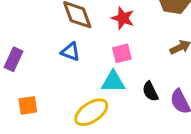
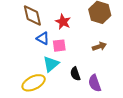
blue triangle: (70, 52) -> (43, 38), moved
cyan triangle: (113, 82) -> (51, 64), turned -48

